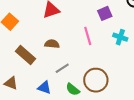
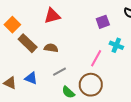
pink line: (88, 36) -> (96, 58), moved, turned 42
brown rectangle: (26, 55) -> (28, 43), moved
blue triangle: (44, 88) -> (31, 78), moved

